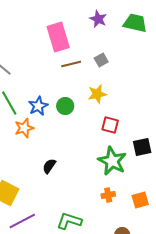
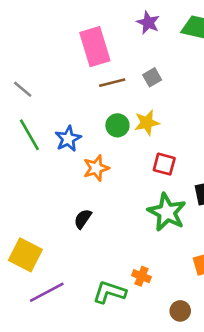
green circle: (65, 106) -> (117, 125), moved
orange star: (24, 128) -> (96, 168), moved
orange cross: (108, 195) -> (141, 276), moved, turned 32

